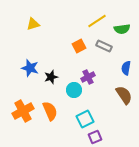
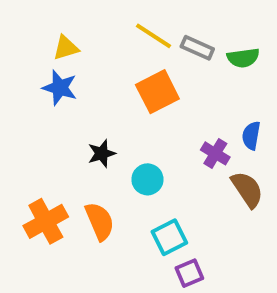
yellow line: (97, 21) -> (153, 36), moved, turned 66
orange square: (79, 46) -> (157, 92), size x1.5
gray rectangle: (104, 46) -> (197, 48), moved
blue star: (30, 68) -> (60, 88), moved
purple cross: (88, 77) -> (215, 153), moved, turned -32

